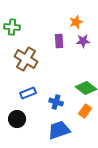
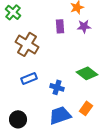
green cross: (12, 27) -> (13, 12), turned 35
orange rectangle: (85, 111) -> (86, 108), moved
black circle: (17, 119) -> (18, 119), moved

